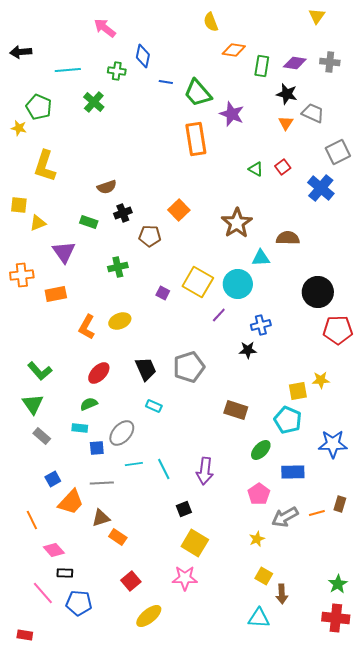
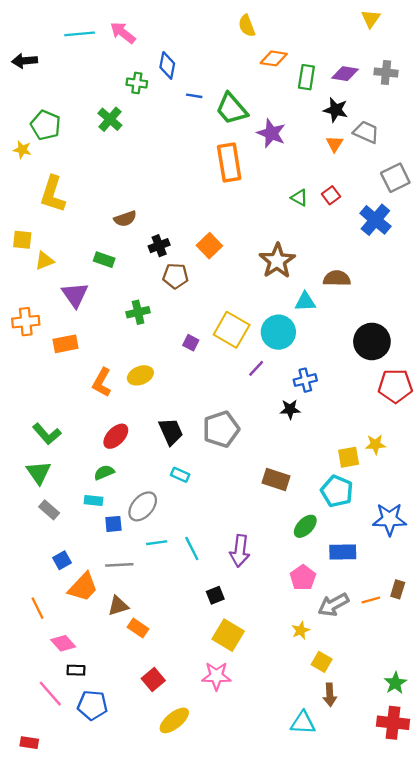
cyan line: (68, 70) -> (80, 34), moved
black cross: (123, 213) -> (159, 246), moved
yellow square: (264, 576) -> (322, 662), moved

